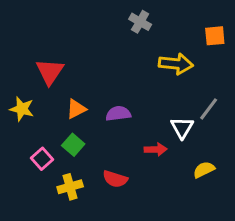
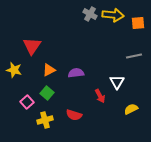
yellow arrow: (176, 64) -> (113, 15), moved
gray line: (209, 109) -> (134, 56), moved, turned 42
red arrow: (156, 149) -> (100, 96), turned 64

